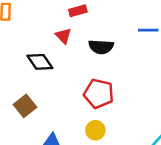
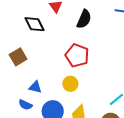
black semicircle: (101, 47) -> (84, 19), turned -78

